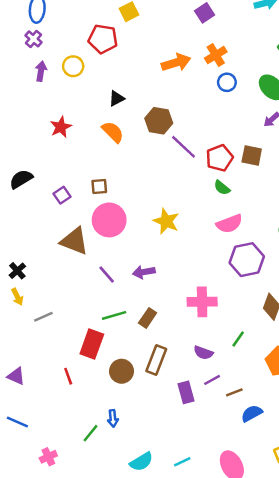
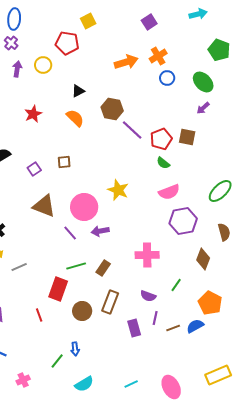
pink circle: (109, 220) -> (84, 207), moved
purple line: (212, 380) -> (155, 318), turned -48
blue semicircle: (252, 413) -> (195, 326), moved
cyan semicircle: (141, 462) -> (84, 384), moved

